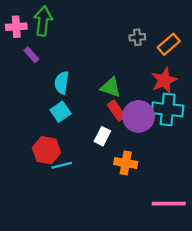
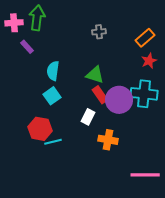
gray cross: (137, 37) -> (99, 32), moved
red star: (164, 80) -> (149, 61), moved, size x0.7

